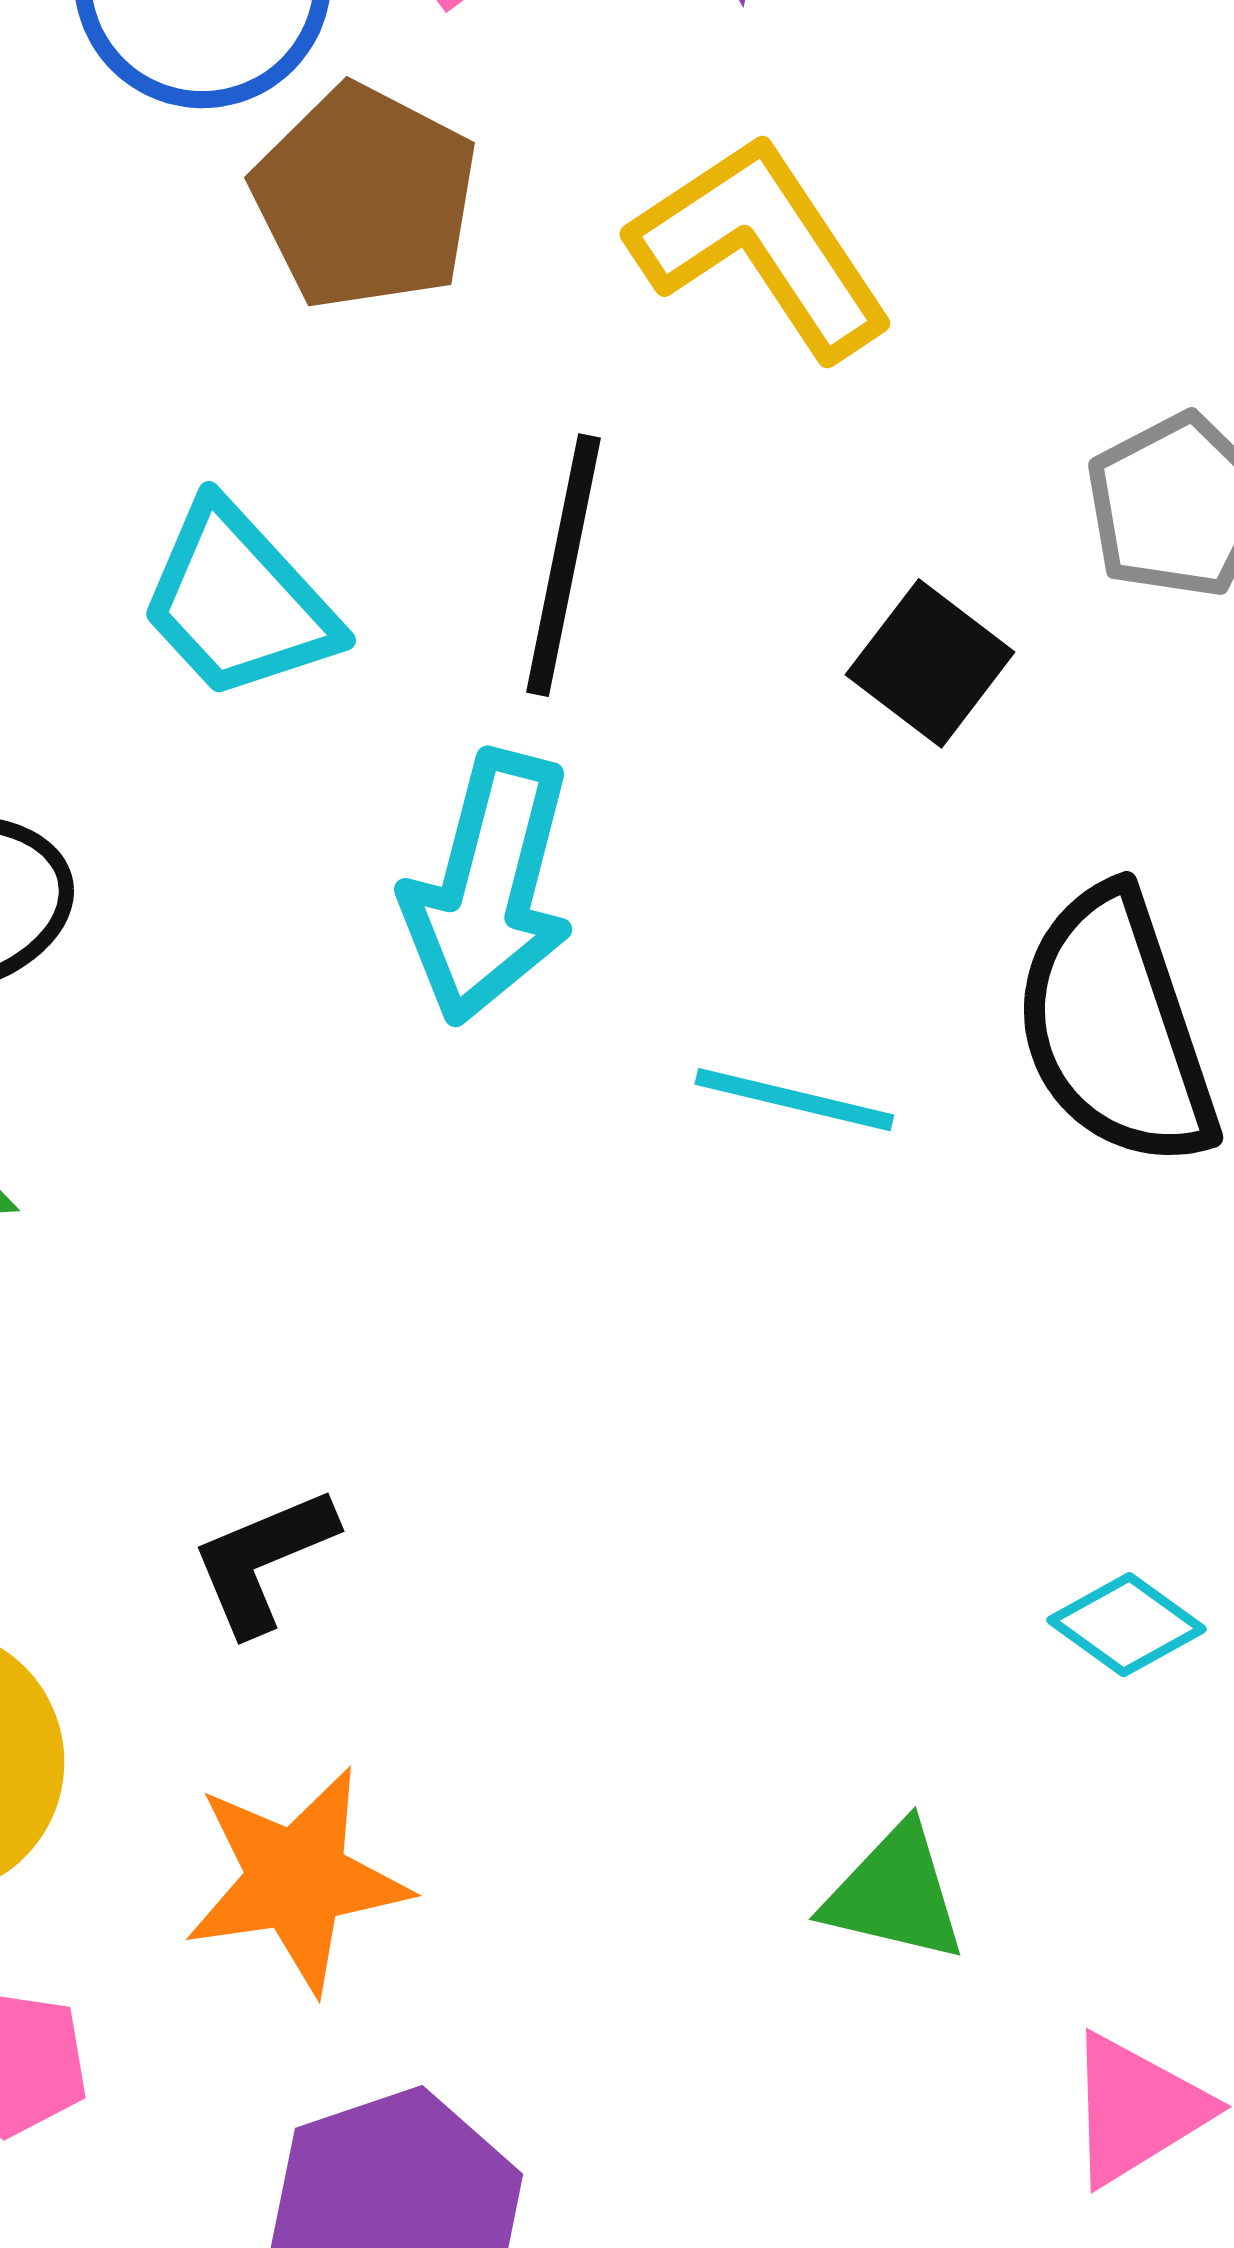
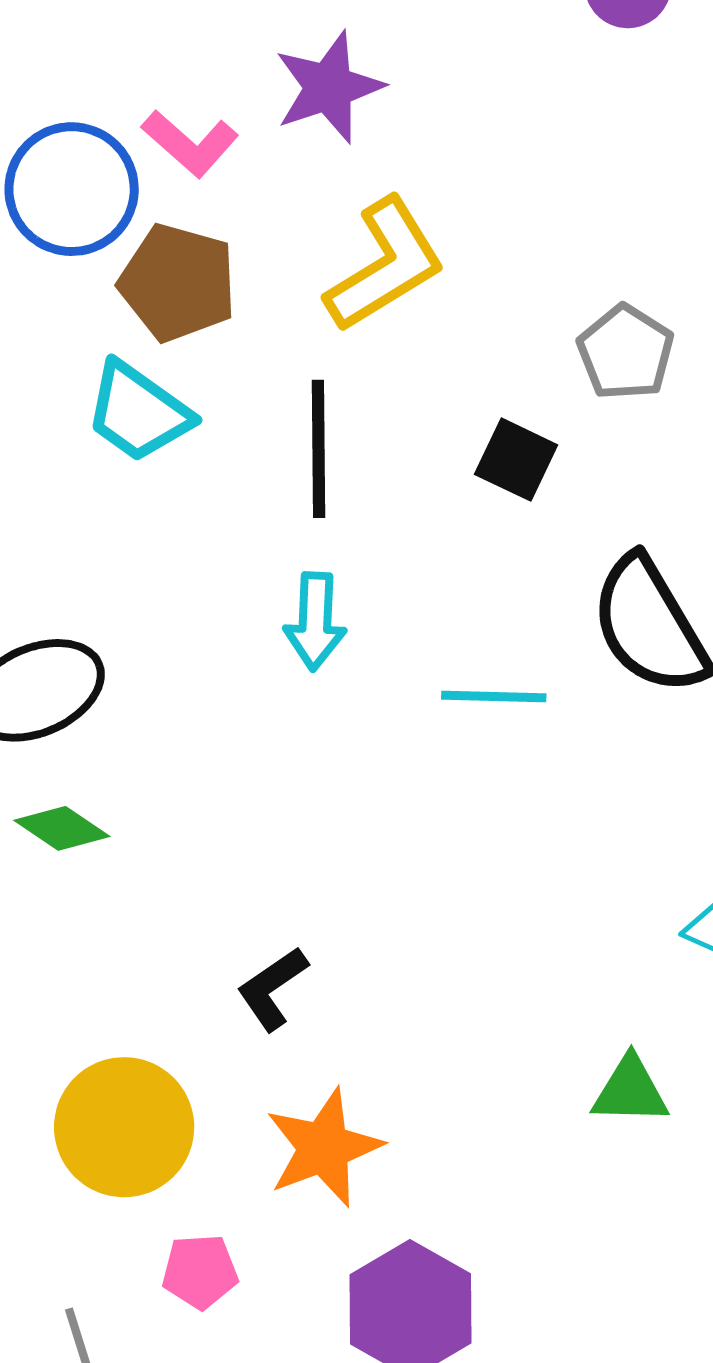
yellow L-shape: (761, 246) -> (385, 265), turned 104
cyan trapezoid: (238, 602) -> (138, 412), moved
cyan arrow: (489, 888) -> (315, 621), size x0.7

